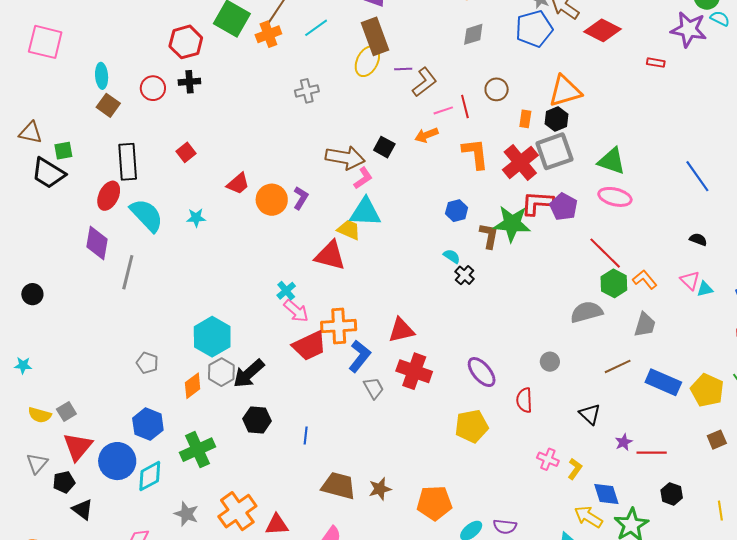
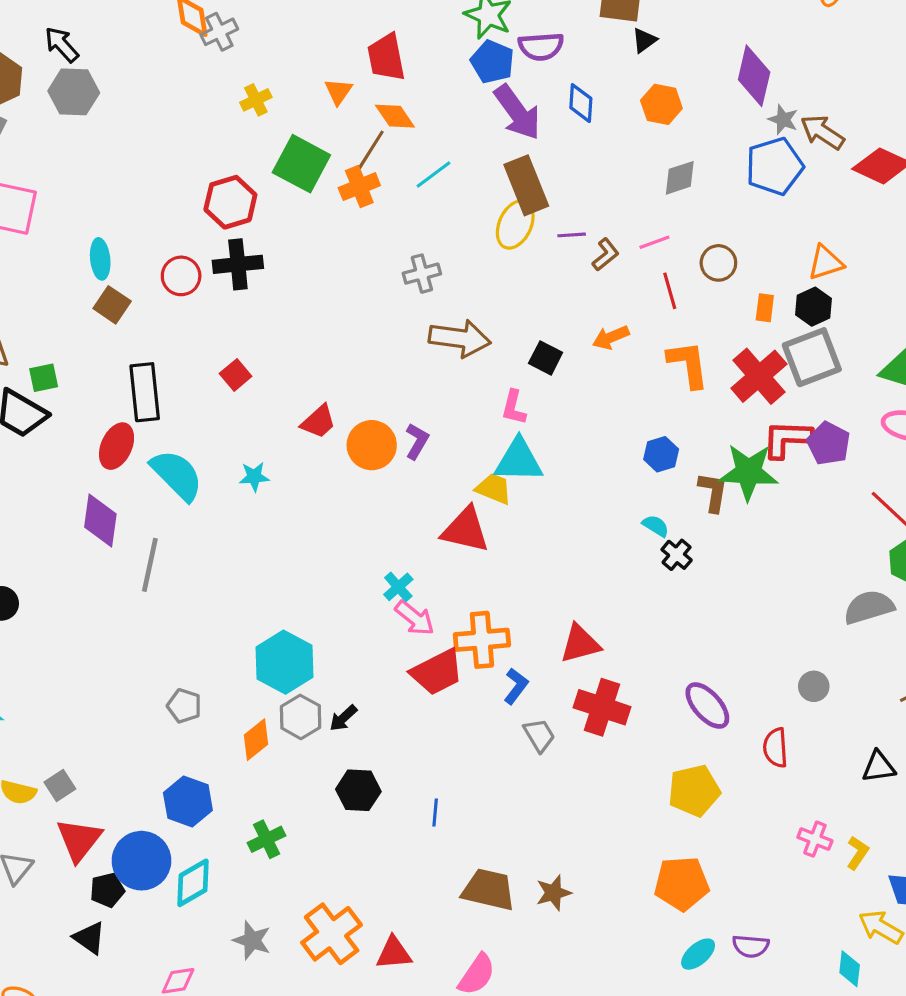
black cross: (189, 82) -> (238, 264), size x1.4
brown L-shape: (425, 82) -> (606, 255), size x0.7
orange triangle: (565, 91) -> (826, 263), size x0.7
pink line: (443, 110) -> (654, 242), moved
brown arrow: (345, 158) -> (460, 338), moved
pink L-shape: (363, 178) -> (514, 407), turned 140
blue L-shape: (360, 356) -> (516, 686), size x0.7
black arrow: (249, 374) -> (343, 718), size x0.6
black triangle: (590, 414) -> (879, 767), turned -50
green cross: (197, 450) -> (267, 839), size x0.7
black pentagon: (64, 482) -> (107, 890), moved
orange pentagon: (434, 503) -> (682, 884), moved

